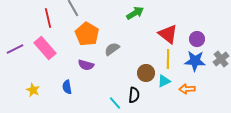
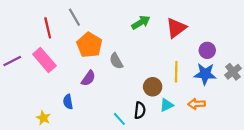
red triangle: (168, 34) -> (176, 28), moved, turned 45
gray semicircle: (112, 49) -> (116, 61), turned -84
purple semicircle: (86, 65) -> (88, 78), turned -70
cyan triangle: (164, 81) -> (167, 105), moved
yellow star: (33, 90) -> (43, 118), moved

